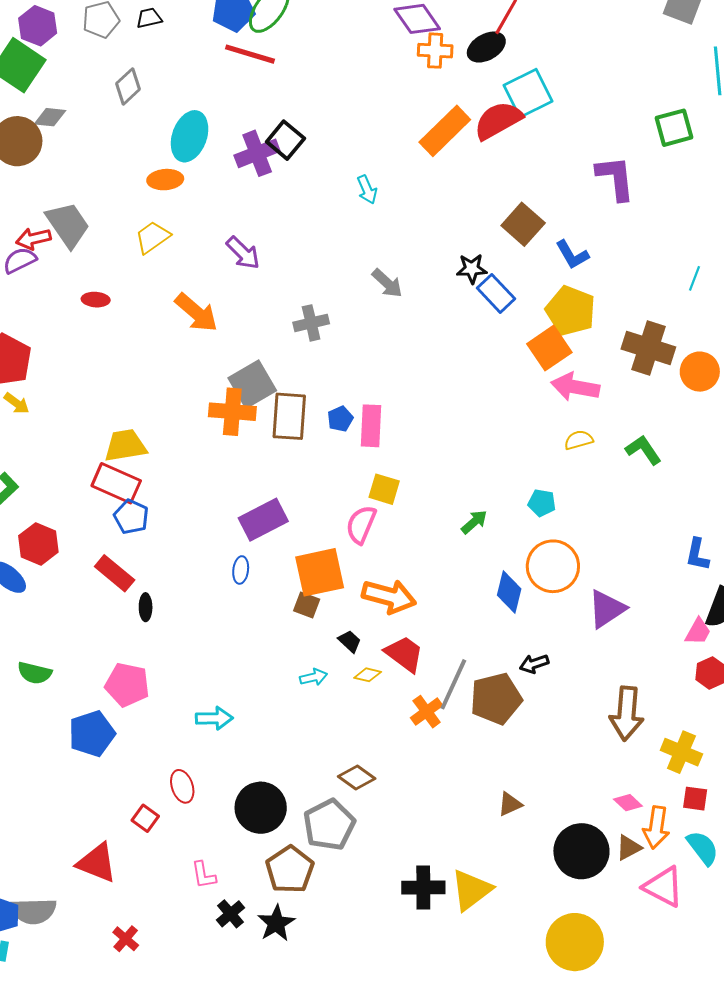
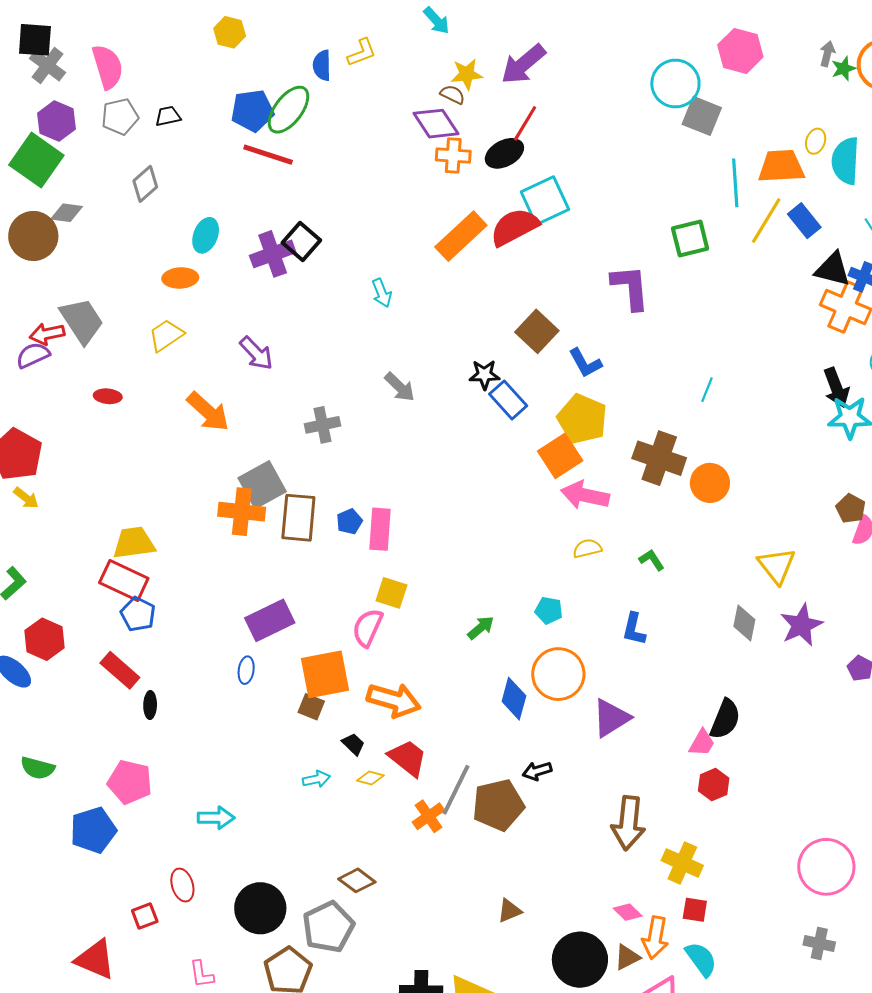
cyan ellipse: (190, 136) -> (206, 235), size x0.7
green L-shape: (643, 450) -> (652, 560), size x0.7
blue L-shape: (697, 555) -> (634, 629), moved
red square: (145, 818) -> (145, 916), turned 32

